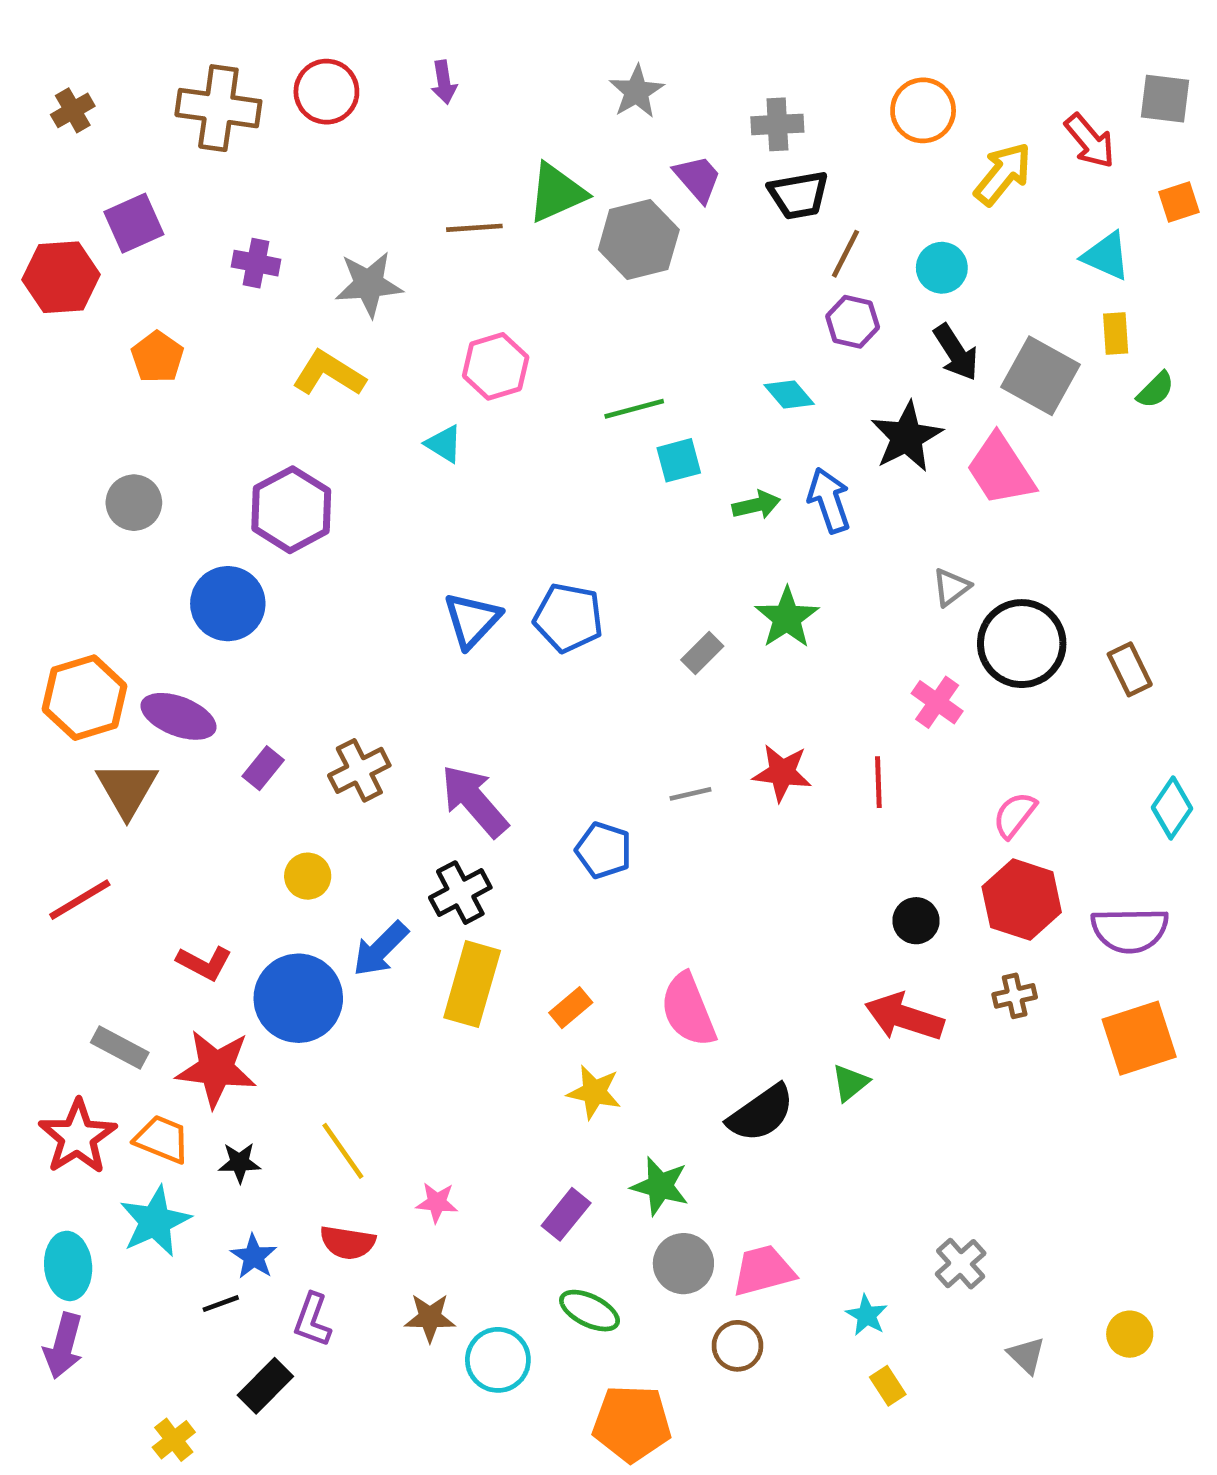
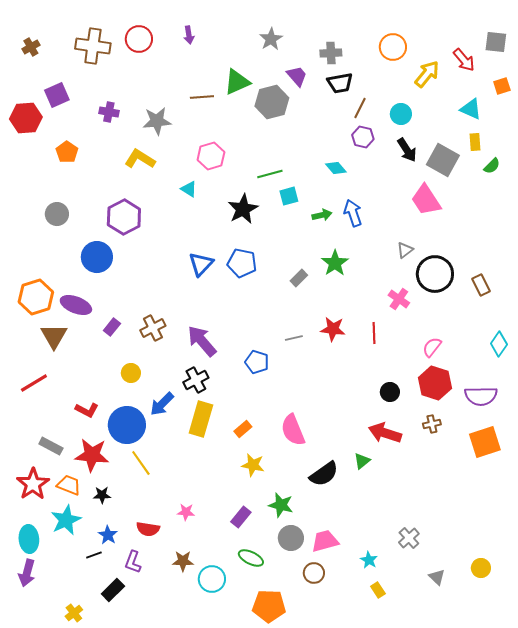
black star: (907, 437) -> (243, 209), moved
yellow line: (343, 1151) -> (141, 463), moved

